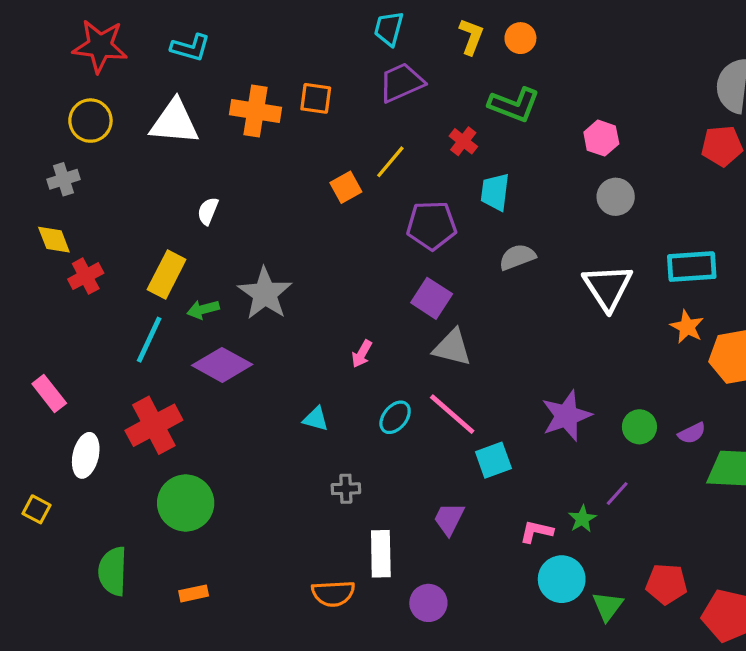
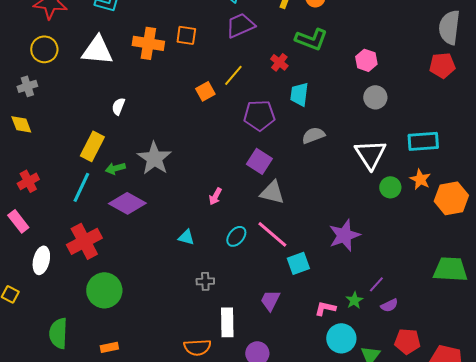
red cross: (86, 276) -> (28, 181), moved
green circle: (639, 427) -> (390, 187), moved
purple semicircle: (692, 433) -> (389, 305), moved

